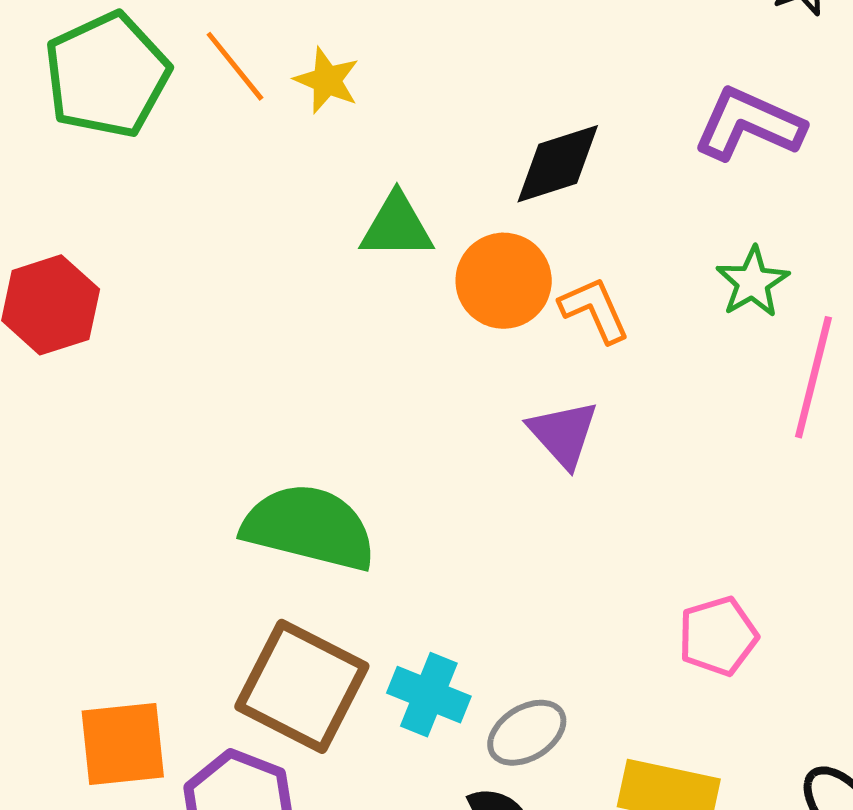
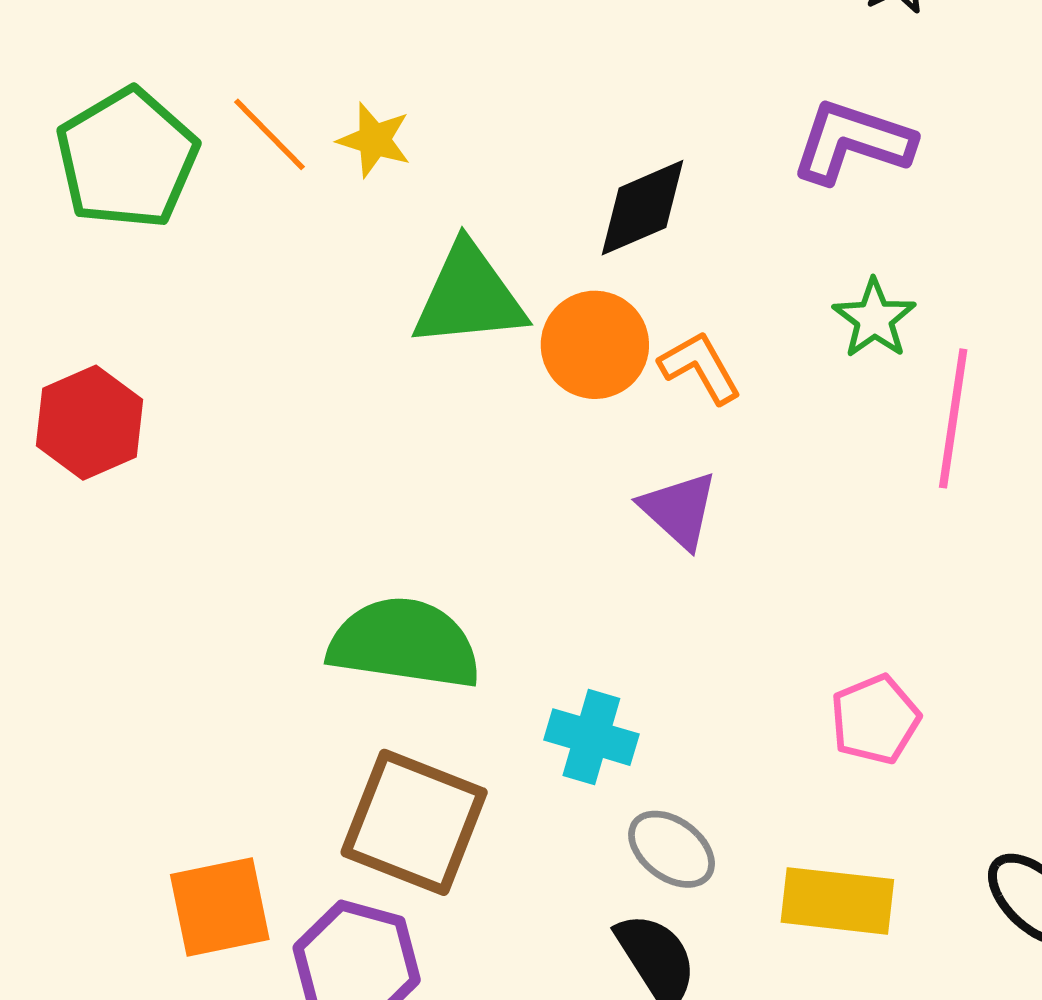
green triangle: (397, 226) -> (469, 296), size x1.4
cyan cross: (429, 695) -> (591, 737), moved
gray ellipse: (527, 733) -> (672, 849), turned 74

